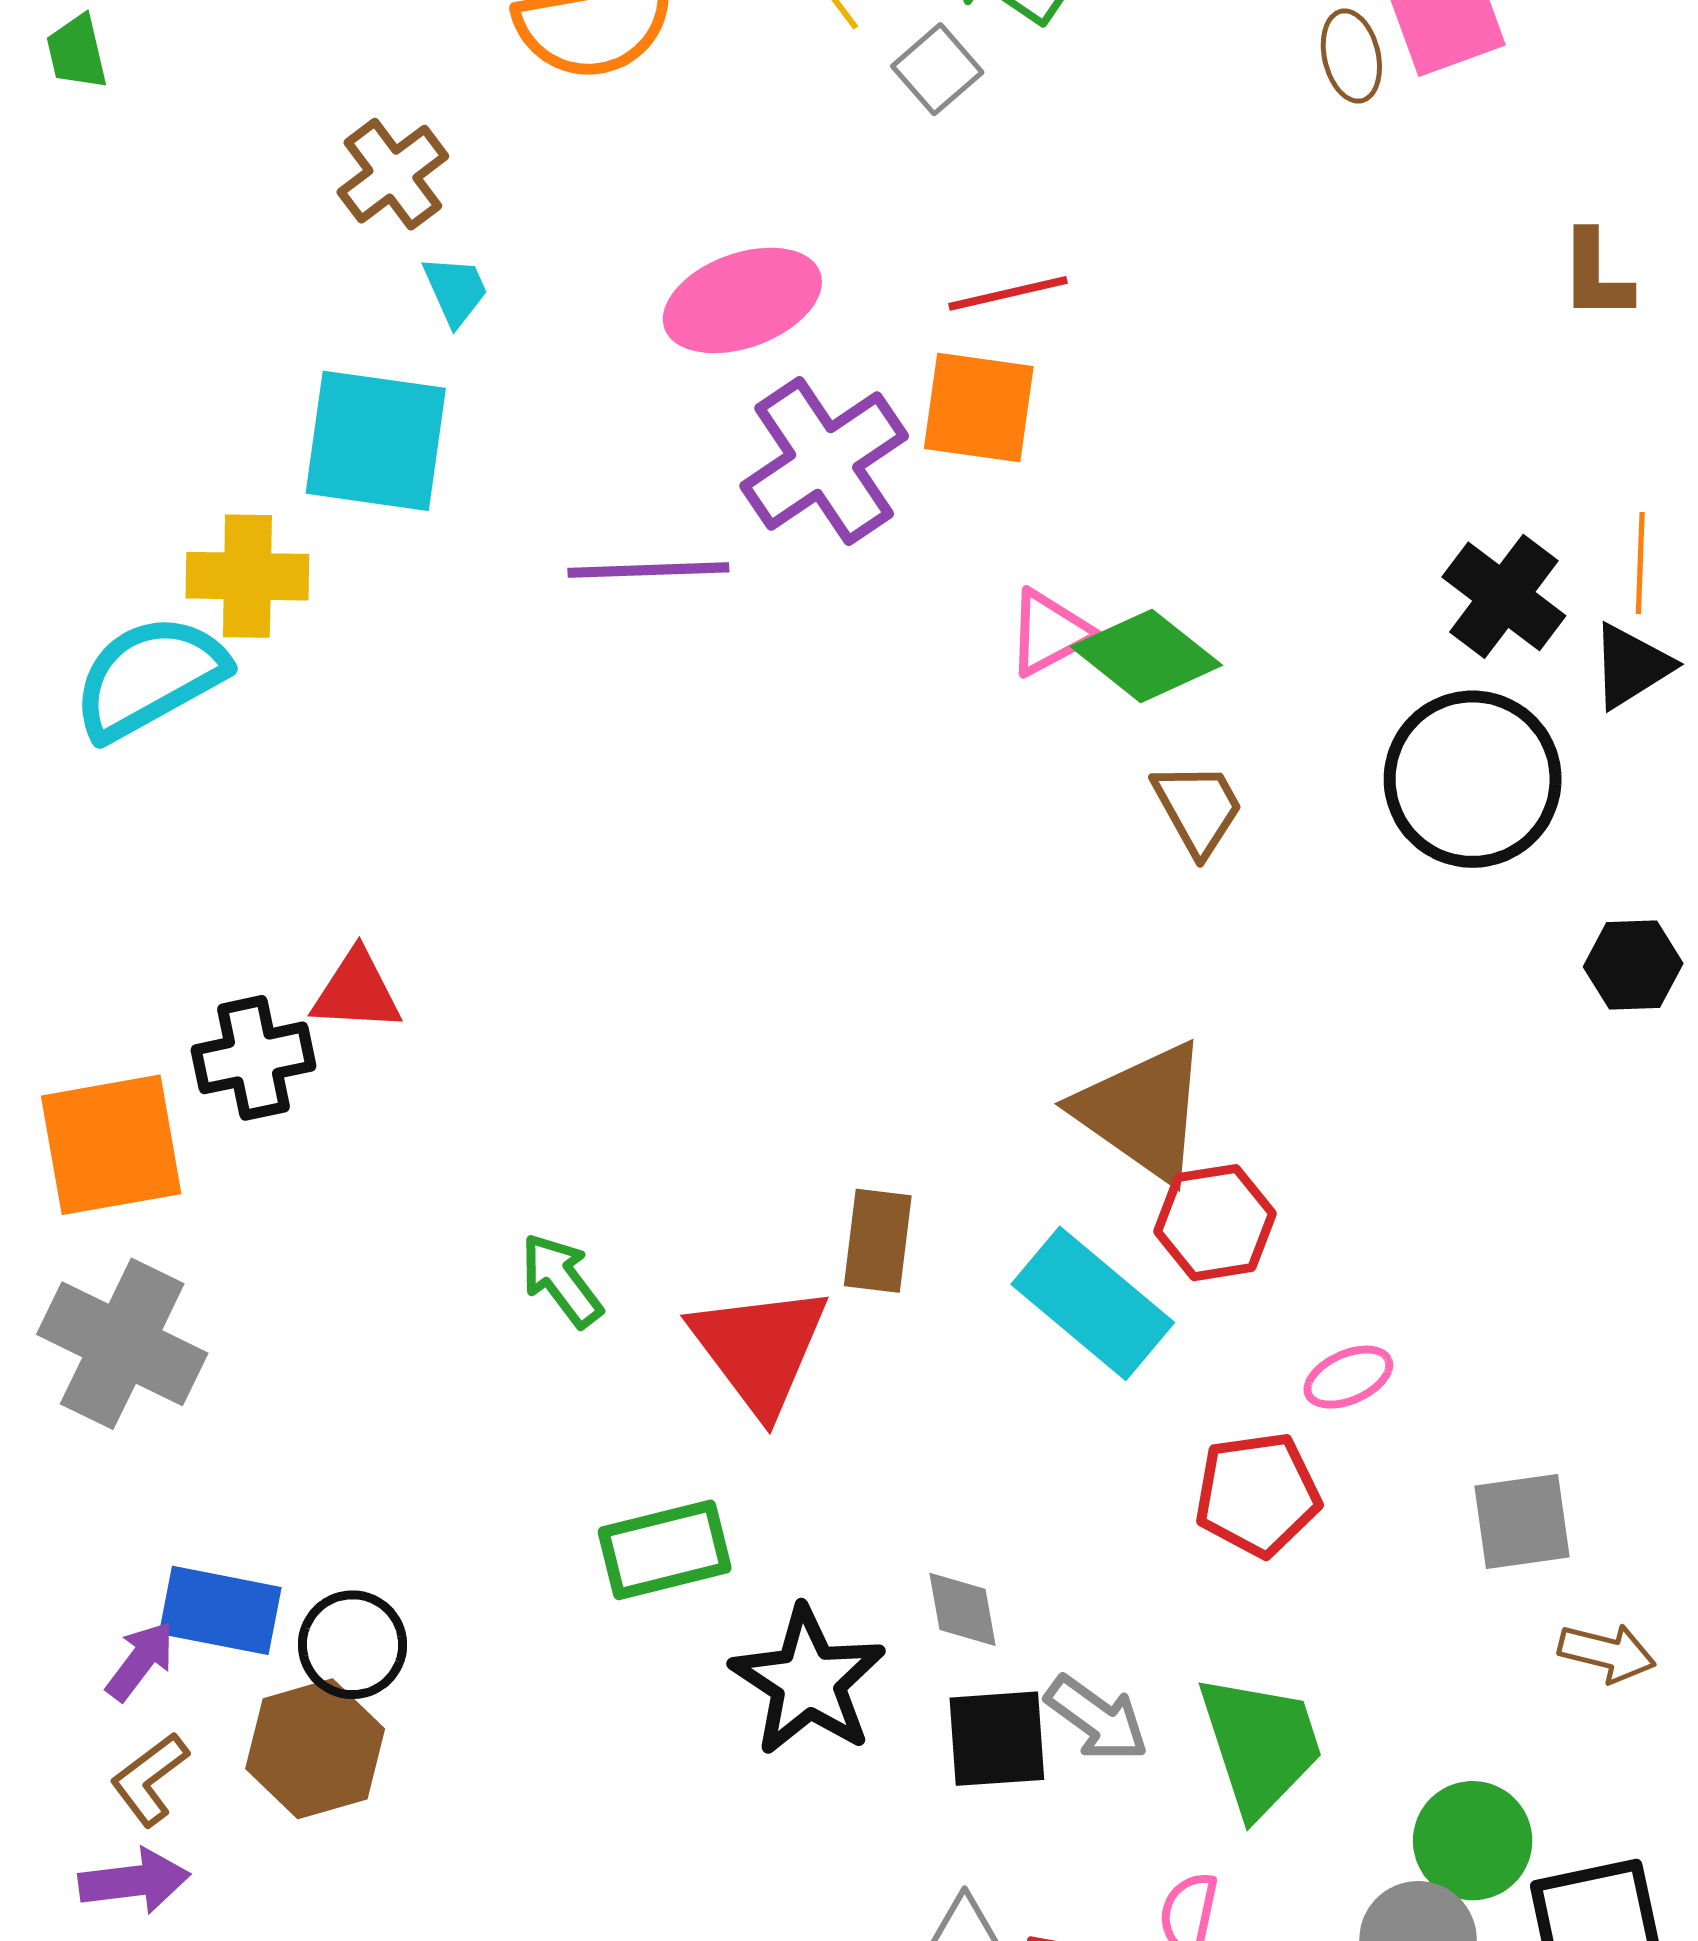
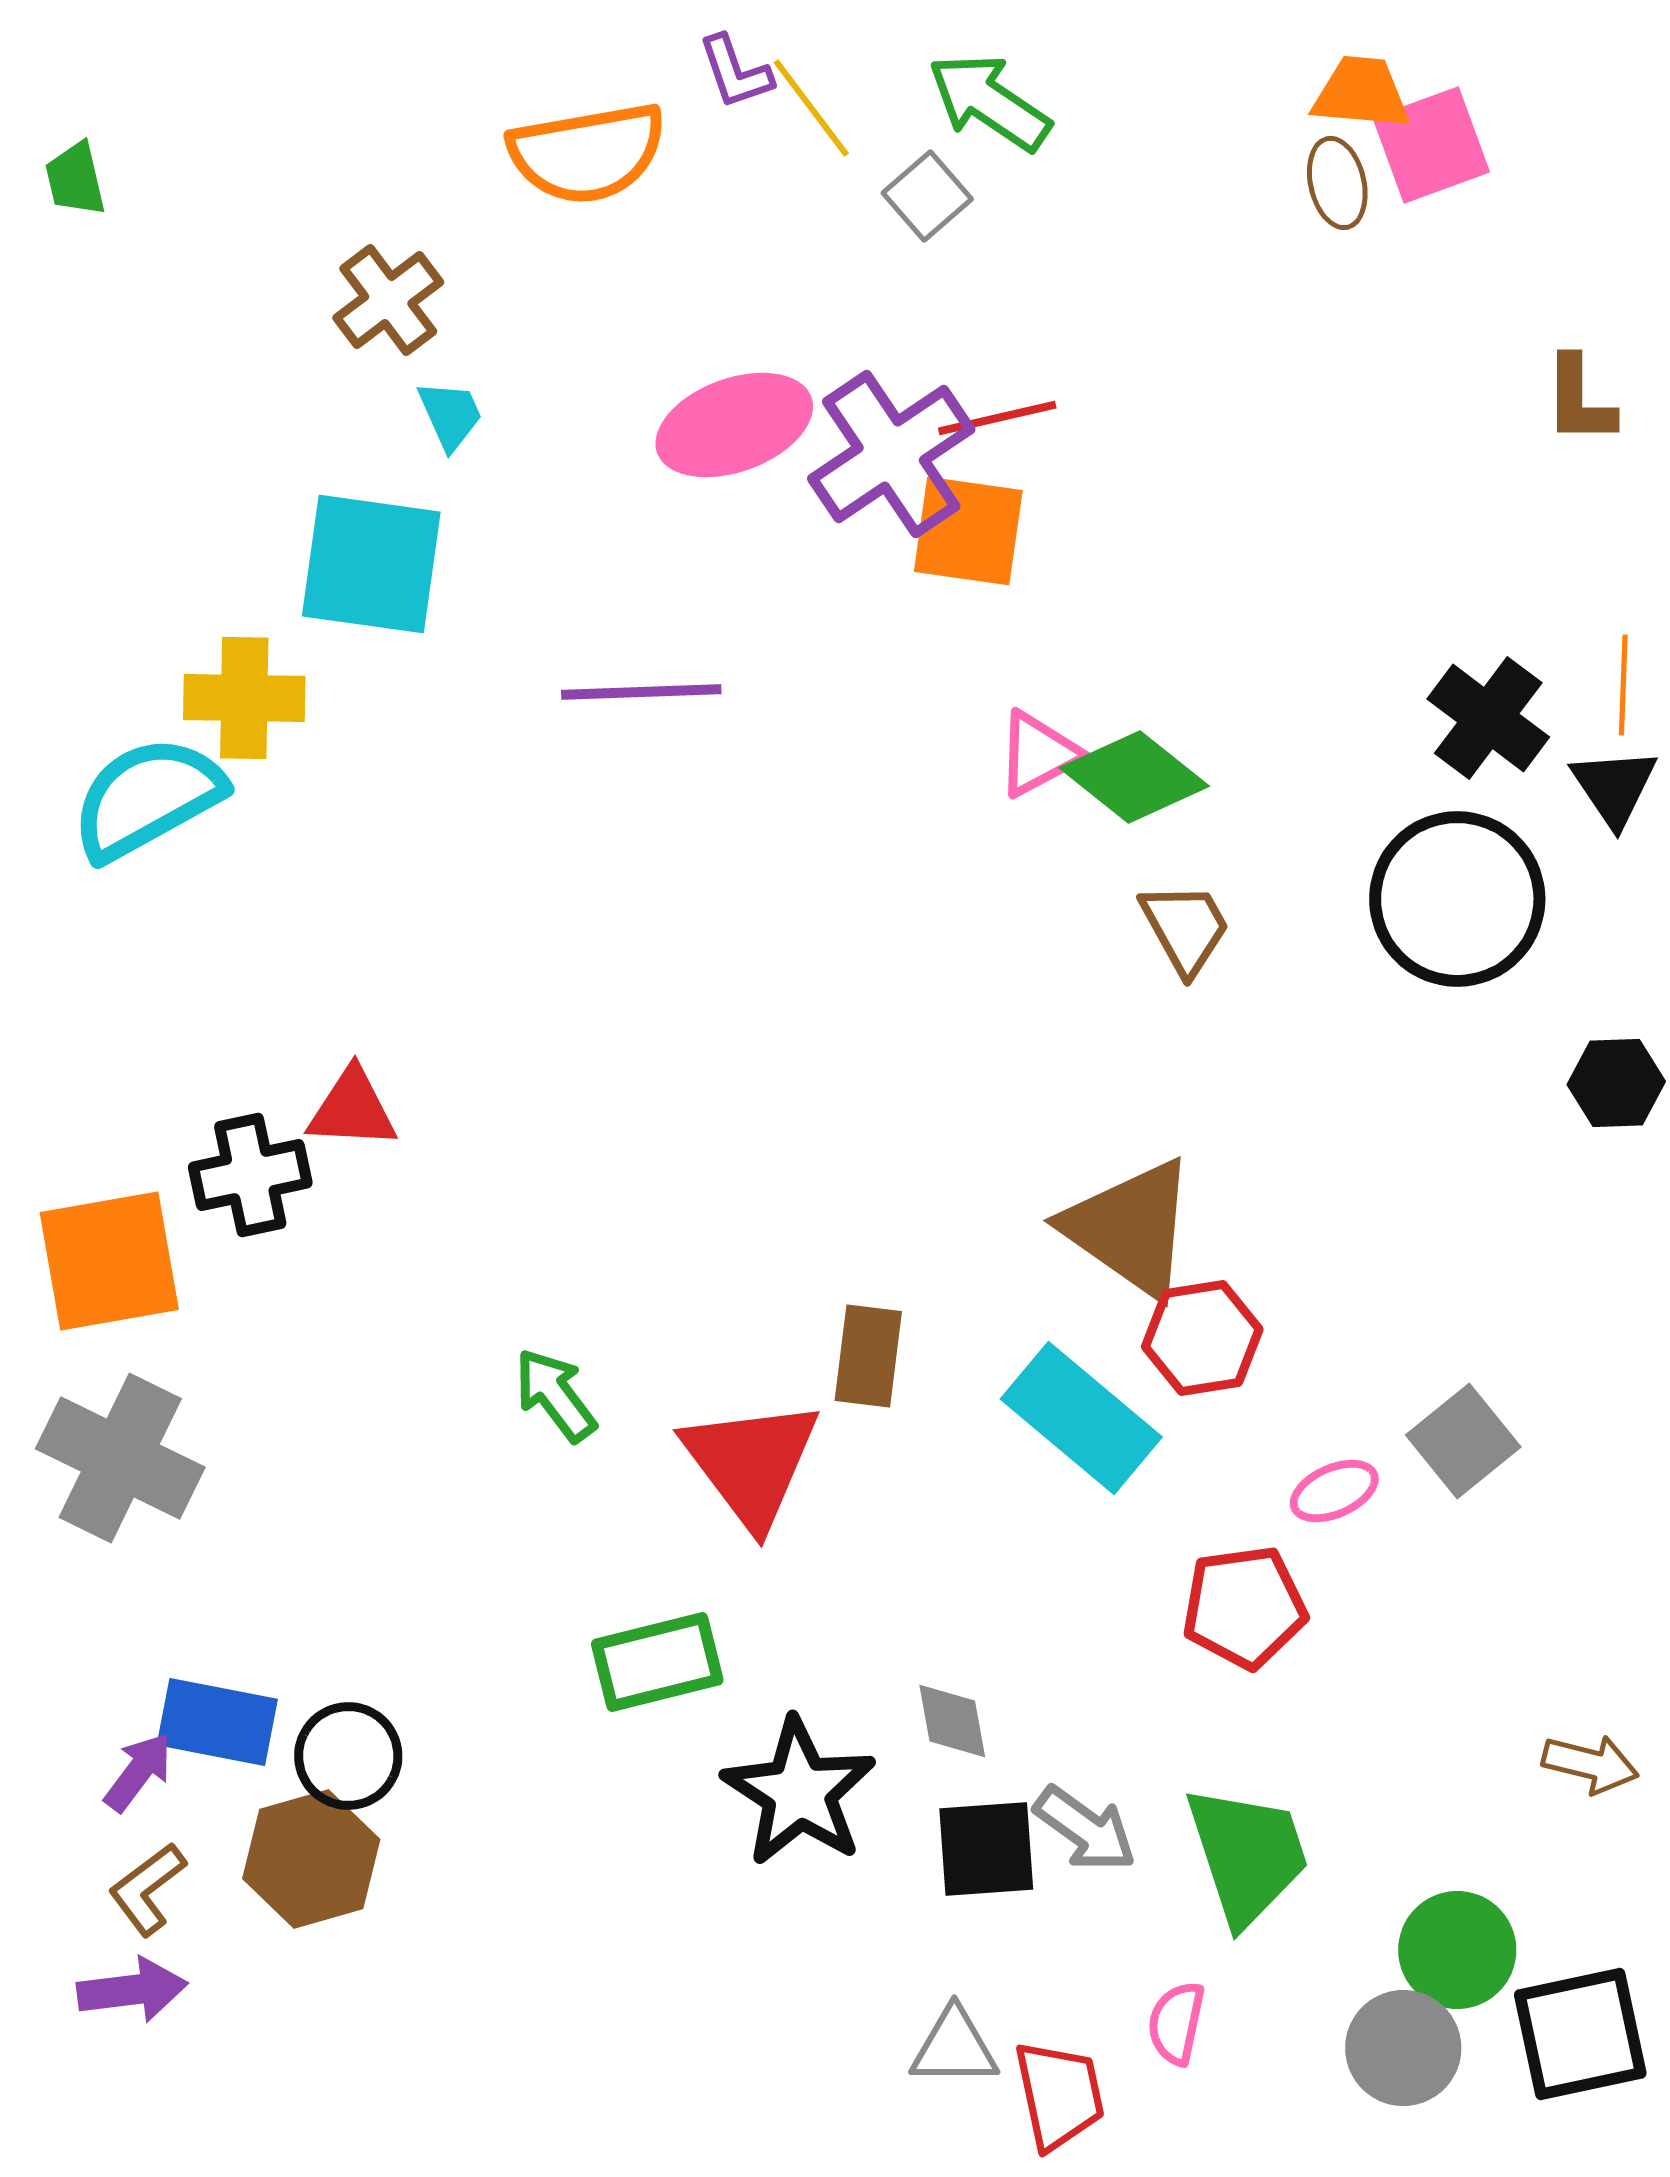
purple cross: (824, 461) -> (891, 454), moved
black triangle: (1631, 666) -> (1614, 787), turned -32
gray square: (1522, 1522) -> (1463, 1441), moved, turned -31

